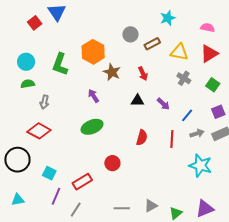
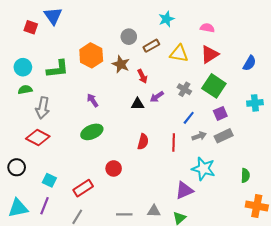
red square: (35, 23) -> (31, 27), turned -32
green L-shape: (60, 64) -> (58, 69), turned -115
brown star: (112, 72) -> (121, 64), moved
gray cross: (184, 78) -> (184, 89), moved
green square: (213, 85) -> (214, 86), size x1.6
gray arrow: (44, 102) -> (43, 108), size x1.5
purple arrow: (163, 104) -> (157, 97), moved, turned 104
black circle: (17, 160) -> (17, 167), size x0.7
purple line: (56, 196) -> (45, 206), moved
cyan triangle: (18, 200) -> (18, 208), size x1.5
gray triangle: (151, 206) -> (154, 211), turned 32
purple triangle: (205, 209) -> (184, 190), moved

